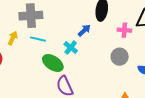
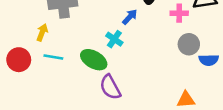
cyan line: (38, 39) -> (53, 57), moved
gray circle: (120, 57) -> (189, 44), moved

